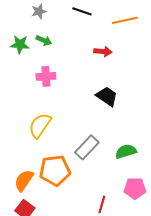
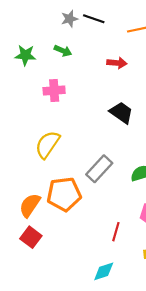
gray star: (39, 11) -> (70, 19), moved
green arrow: (44, 40) -> (63, 51), moved

